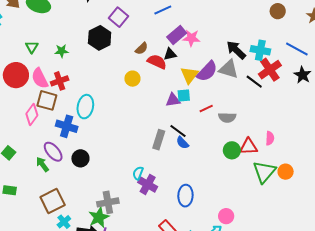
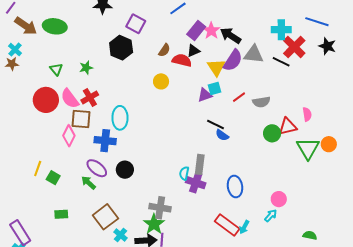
pink star: (191, 38) -> (211, 31), turned -30
black arrow: (236, 50) -> (231, 36), moved
gray rectangle: (159, 140) -> (200, 164), moved
gray cross: (108, 202) -> (160, 208), turned 30

